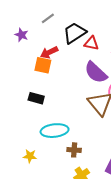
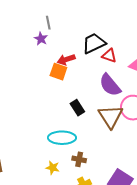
gray line: (48, 18) -> (48, 23), moved, turned -72
black rectangle: (36, 98) -> (77, 108), moved, turned 35
yellow star: (30, 156) -> (53, 168), moved

